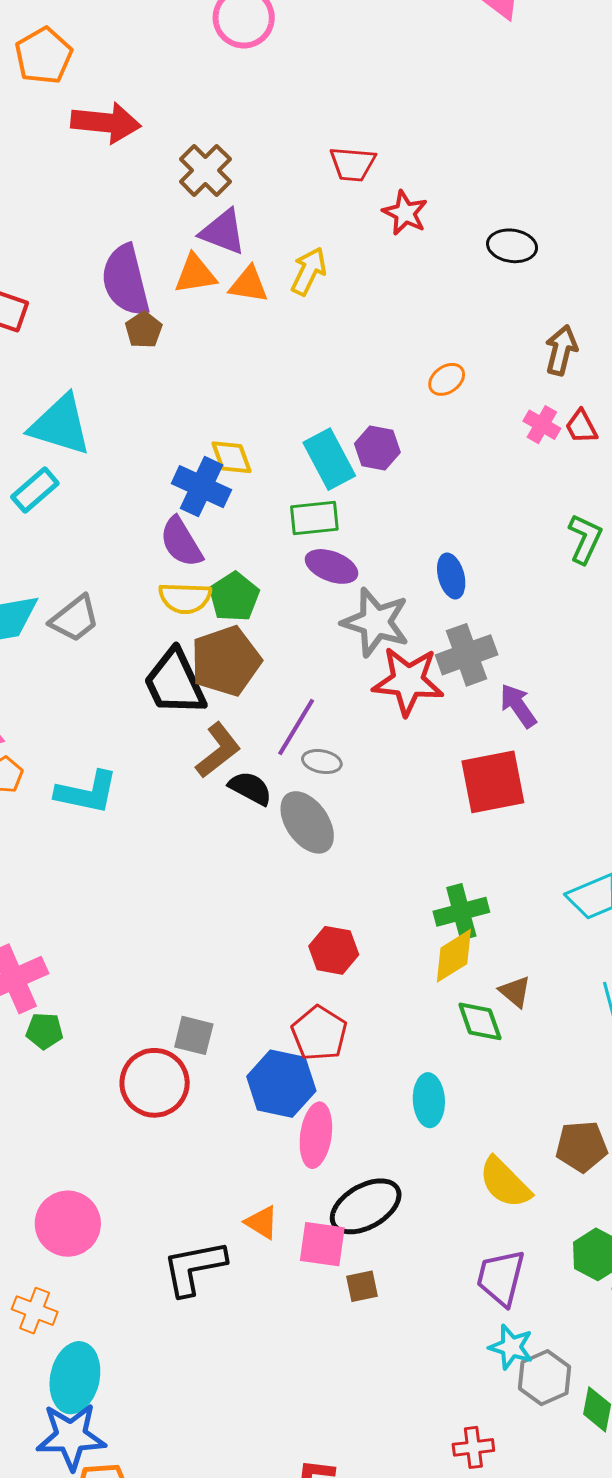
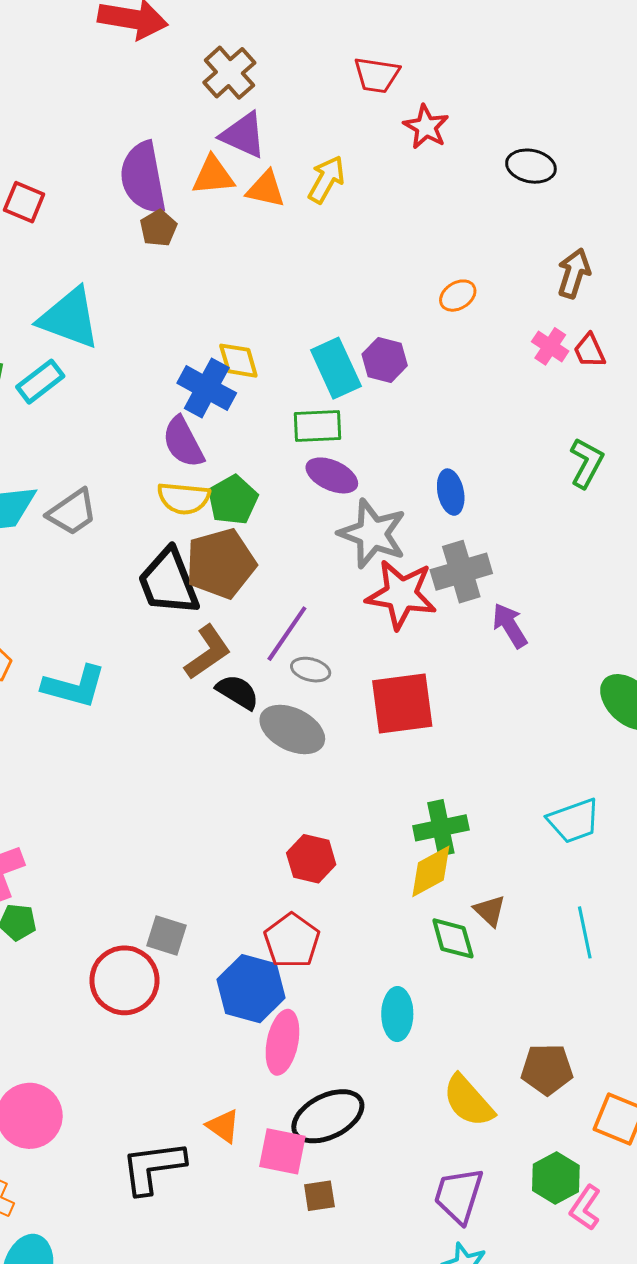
red square: (493, 782) -> (402, 703), moved
gray ellipse: (307, 822) -> (292, 729), turned -32

